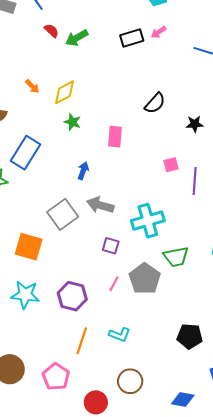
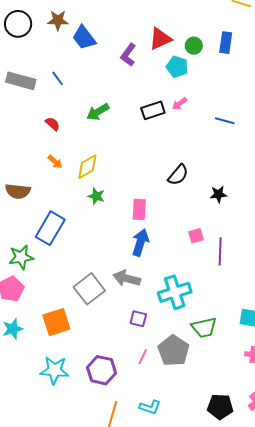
red semicircle: (51, 31) -> (53, 124), moved
blue arrow: (83, 171) -> (140, 242), moved, size x1.5
orange square: (29, 247) -> (56, 322), turned -32

